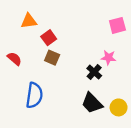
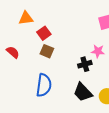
black cross: (94, 72) -> (85, 64), turned 32
blue semicircle: (34, 95) -> (44, 85), moved

